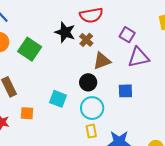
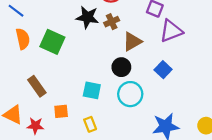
brown cross: (86, 40) -> (112, 22), turned 32
blue square: (125, 91) -> (163, 70), turned -35
yellow rectangle: (91, 131) -> (90, 124), moved

